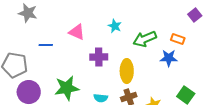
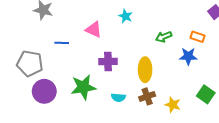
cyan star: (115, 26) -> (126, 16), moved
green arrow: (145, 39) -> (164, 37), size x0.7
purple cross: (99, 57) -> (108, 61), moved

